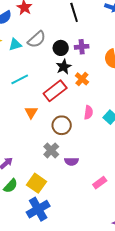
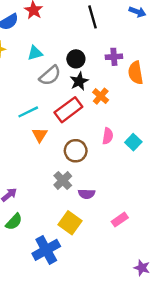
gray semicircle: (37, 39) -> (50, 76), moved
cyan triangle: (15, 45) -> (35, 53), moved
purple cross: (82, 47) -> (114, 57), moved
cyan line: (20, 79) -> (28, 112), moved
yellow square: (36, 183) -> (70, 223), moved

